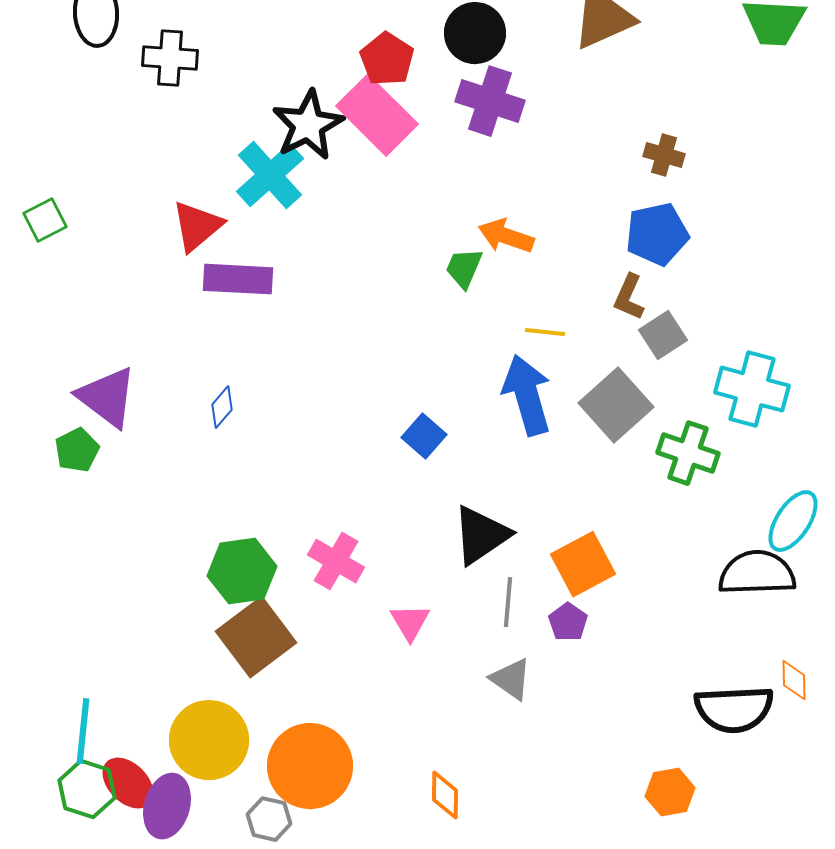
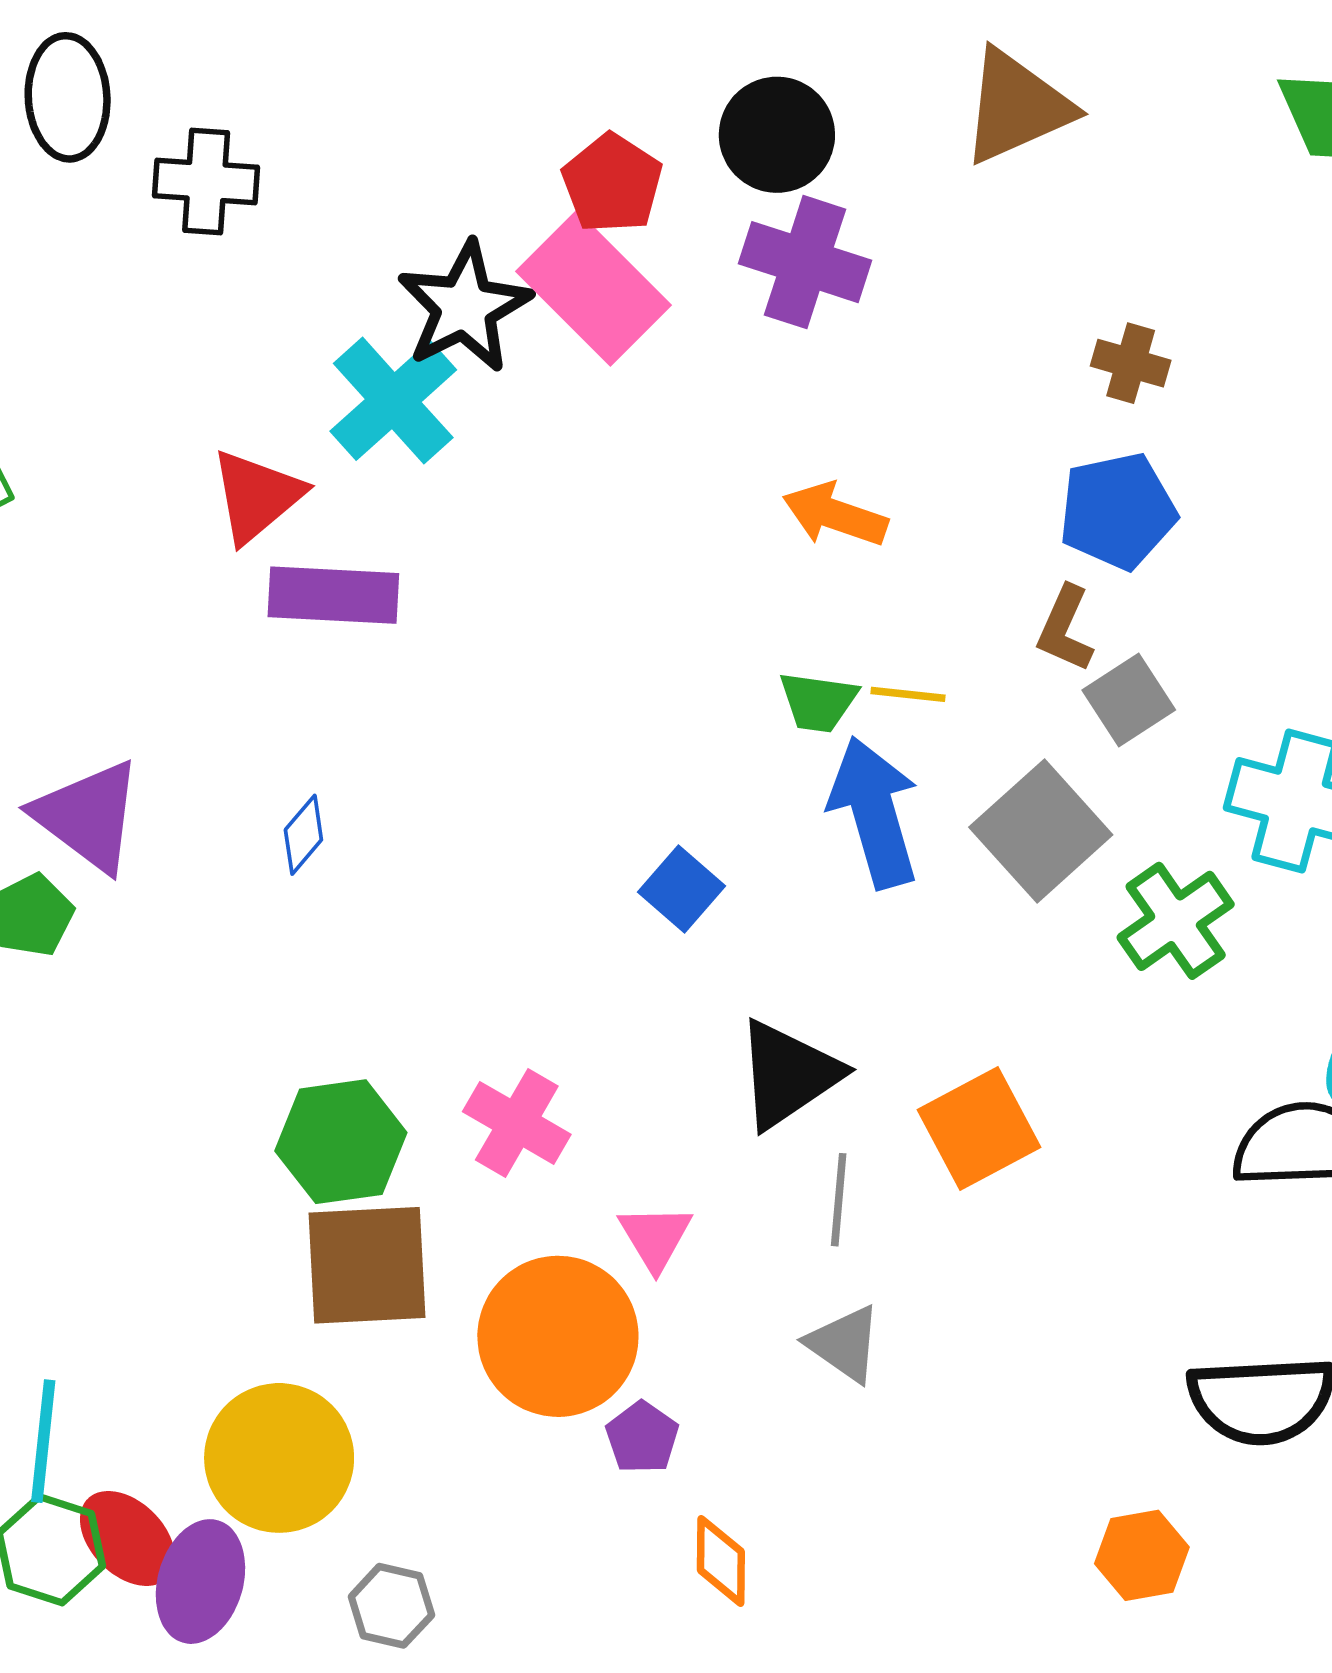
green trapezoid: (464, 268) -> (818, 702), moved, turned -105
green cross: (688, 453) -> (1176, 921), turned 36
purple pentagon: (568, 622) -> (642, 1437), moved
brown square: (256, 637) -> (367, 1265), turned 34
orange circle: (310, 766) -> (558, 1336), moved

